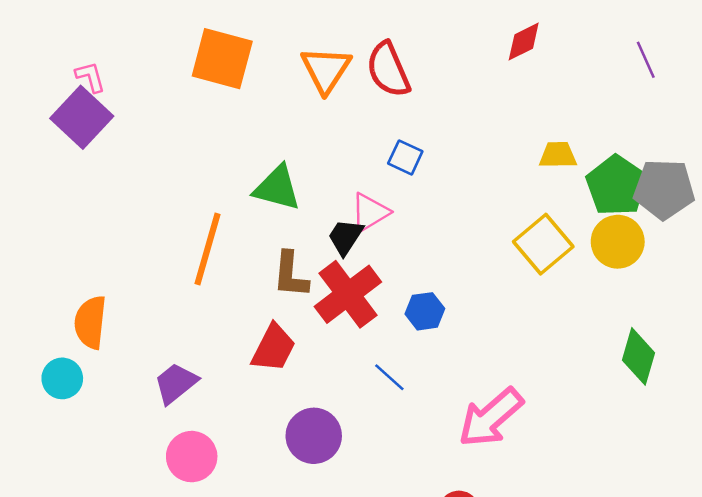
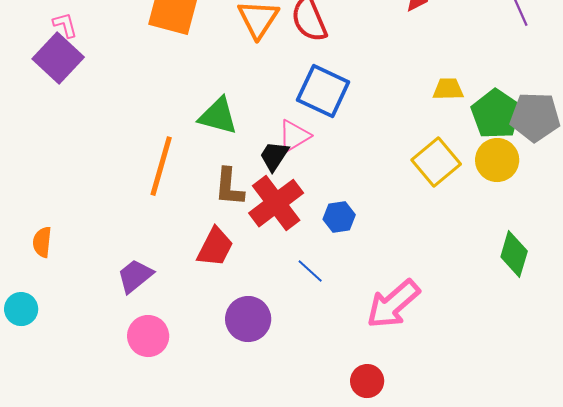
blue square: (405, 157) -> (323, 91), size x1.8
orange semicircle: (90, 322) -> (42, 242), moved, size x0.7
cyan circle: (62, 378) -> (21, 309), moved

